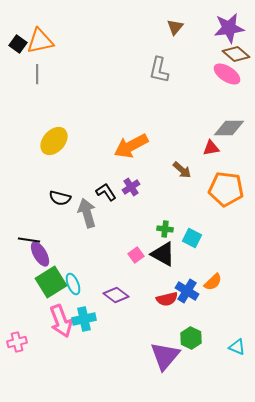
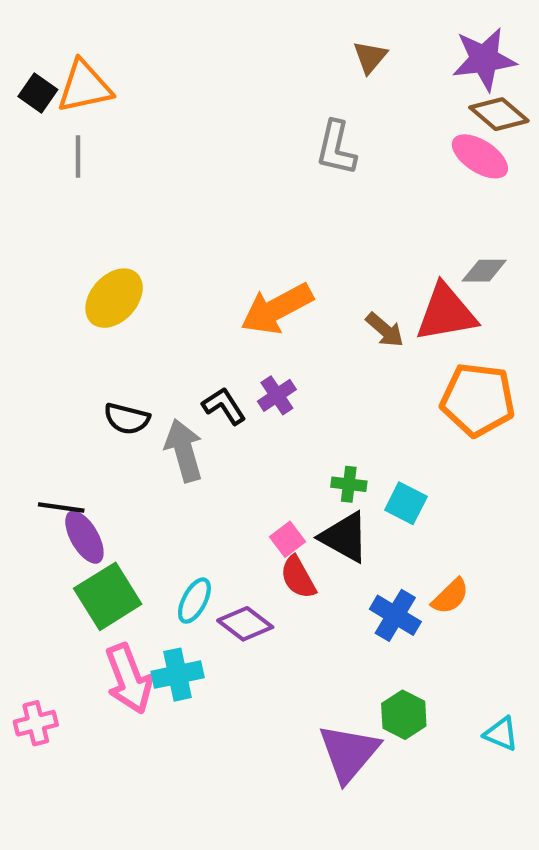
gray diamond: (229, 128) -> (484, 271), size x0.7
red triangle: (211, 148) -> (446, 313), size x1.8
brown arrow: (182, 170) -> (385, 330), moved
cyan ellipse: (73, 284) -> (194, 601), moved, turned 50
red semicircle: (167, 299) -> (298, 577), moved, turned 75

